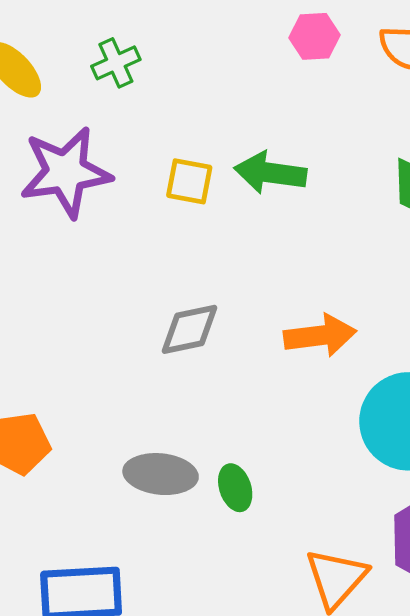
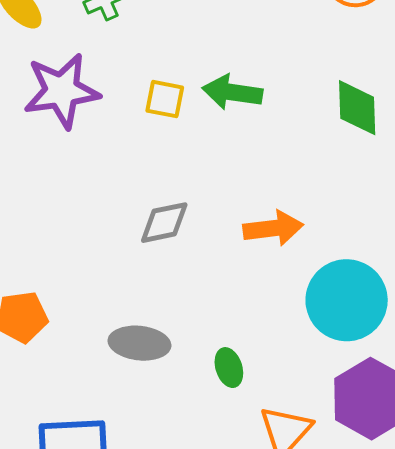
green ellipse: (235, 488) -> (229, 368), moved

